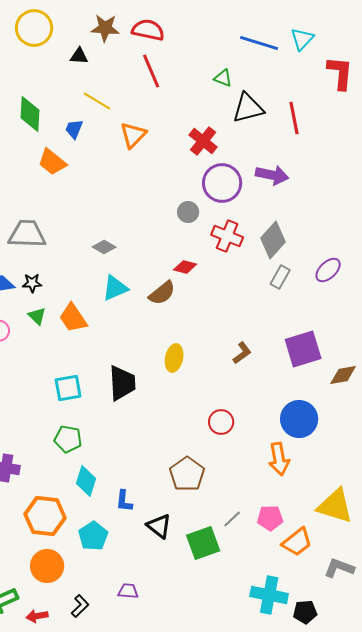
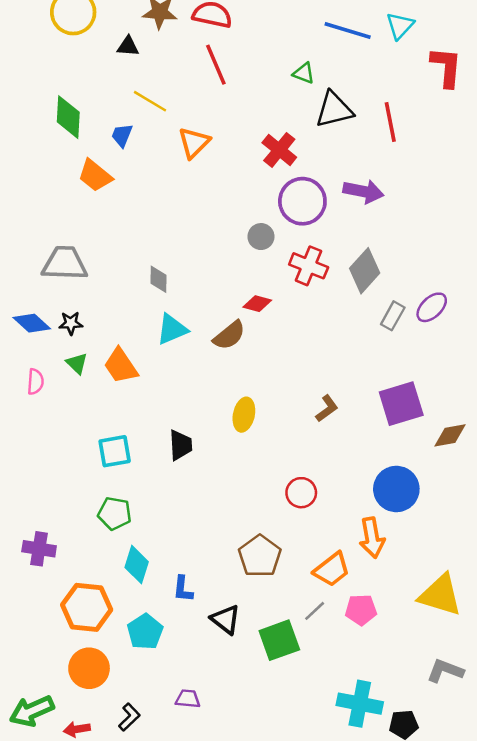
gray diamond: (104, 247) -> (159, 279), turned 60
gray rectangle: (280, 277) -> (393, 316), moved
black trapezoid: (122, 383) -> (180, 445), size x0.7
orange trapezoid: (297, 542) -> (332, 569), moved

